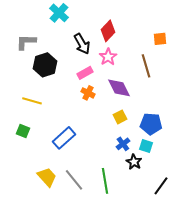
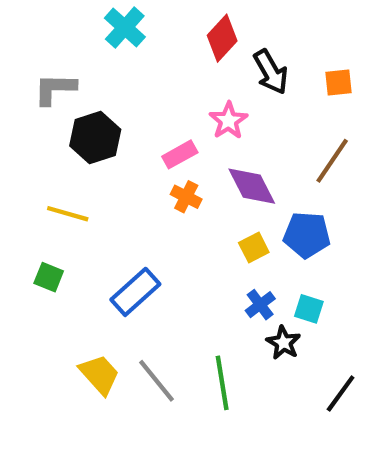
red diamond: (108, 31) -> (222, 38), moved
black arrow: (82, 44) -> (271, 72), moved
brown line: (146, 66) -> (332, 161), moved, turned 50
blue pentagon: (151, 124) -> (307, 235), moved

